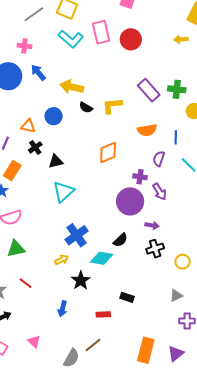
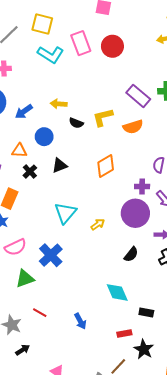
blue arrow: (38, 72) -> (24, 112), moved, turned -78
yellow arrow: (72, 87) -> (59, 104), size x0.7
orange semicircle: (147, 130) -> (133, 127), moved
black triangle: (56, 161) -> (60, 165), moved
blue cross: (77, 235) -> (51, 255), moved
cyan diamond: (102, 258) -> (117, 292), moved, turned 65
yellow arrow: (62, 260) -> (98, 224), moved
black star: (81, 280) -> (144, 349), moved
blue arrow: (62, 309) -> (80, 321), moved, turned -35

